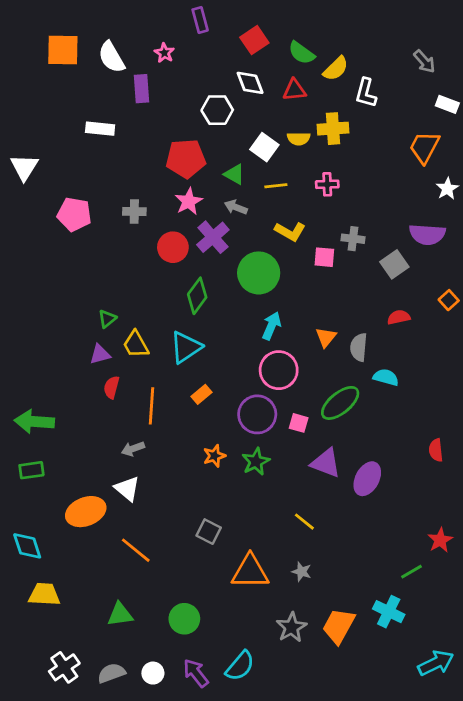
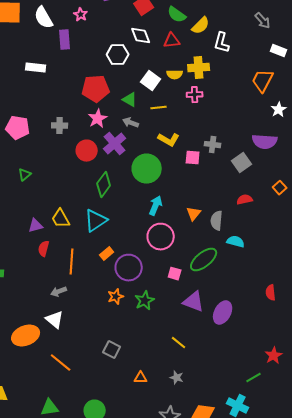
pink cross: (327, 184) -> (195, 95), moved
green triangle: (107, 319) -> (25, 175), moved
purple circle: (257, 414) -> (129, 268), moved
orange triangle: (250, 572) -> (141, 378), size x0.5

